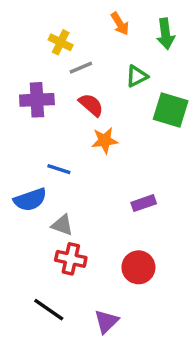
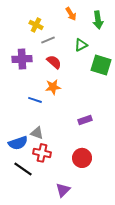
orange star: (105, 140) -> (53, 87), moved
blue semicircle: (30, 200) -> (18, 143), moved
black line: (49, 310) -> (23, 169), moved

